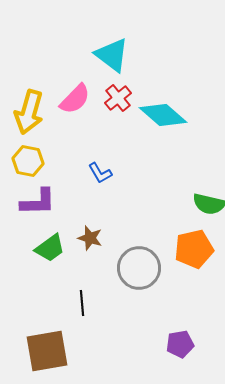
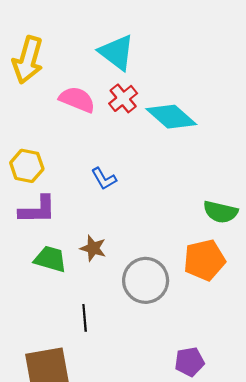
pink semicircle: (75, 99) -> (77, 100), turned -112
yellow arrow: (29, 112) -> (28, 60), moved
green trapezoid: (50, 248) -> (50, 259), turned -128

